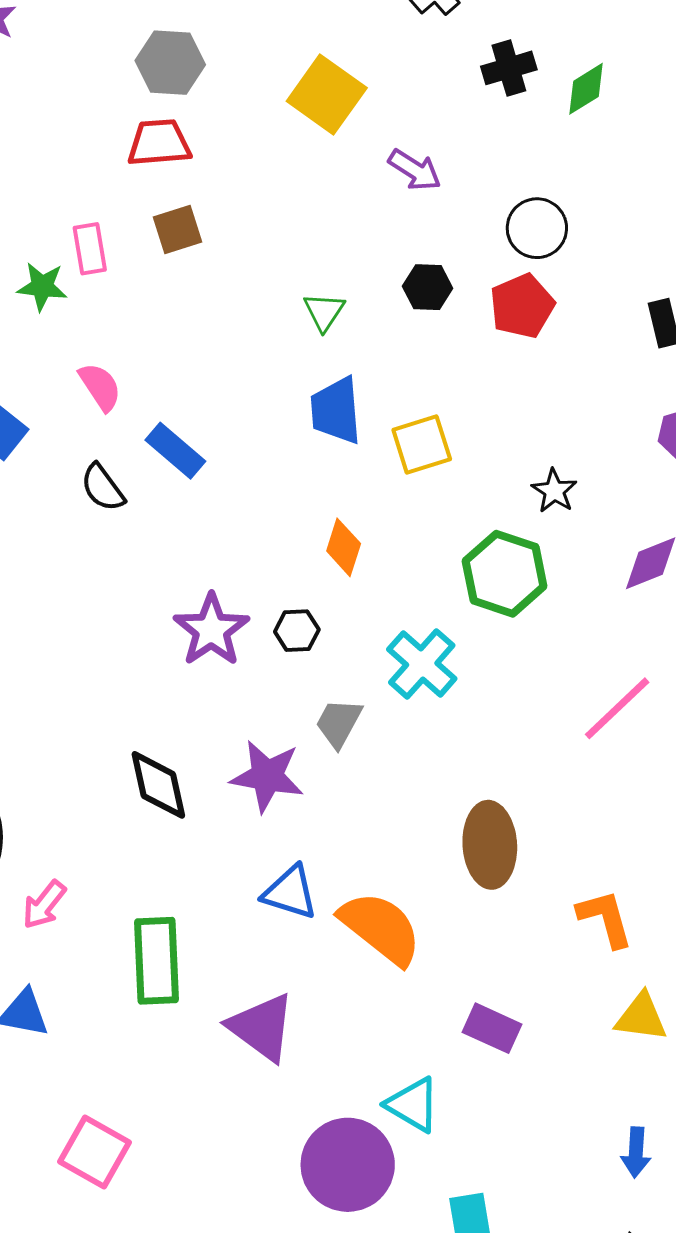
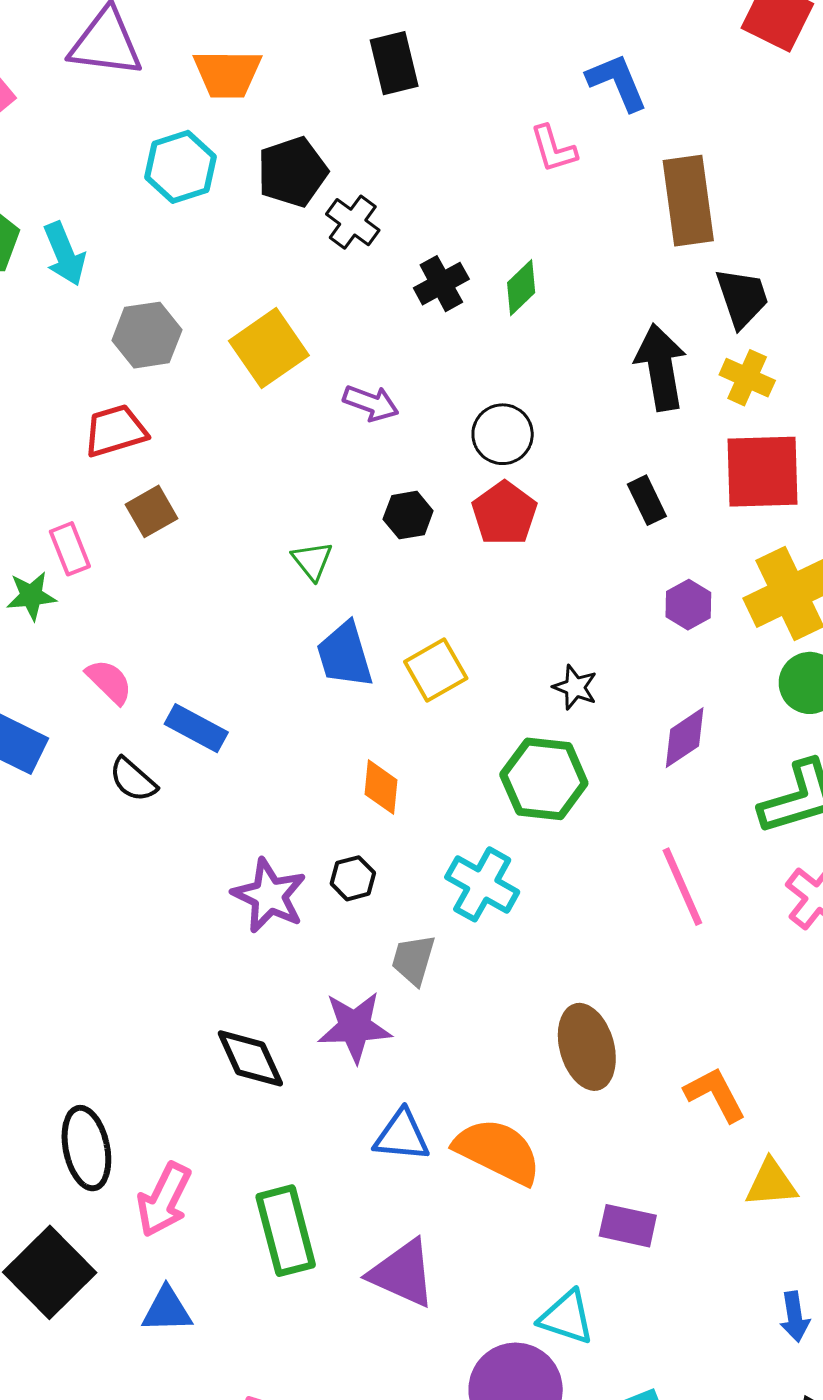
gray hexagon: (170, 63) -> (147, 335), moved
yellow square: (327, 95) -> (269, 348), turned 32
pink line: (617, 708) -> (682, 887), turned -58
pink arrow: (44, 905) -> (164, 1200), size x1.4

